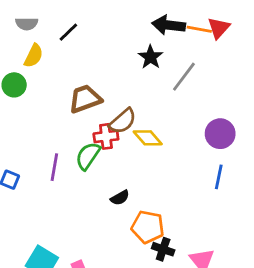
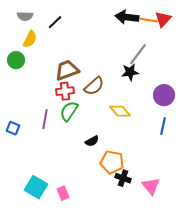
black star: (151, 57) -> (130, 72), moved, turned 30
red cross: (106, 136) -> (65, 91), moved
yellow diamond: (148, 138) -> (120, 111), moved

